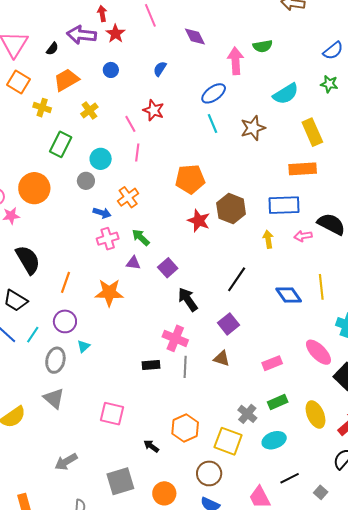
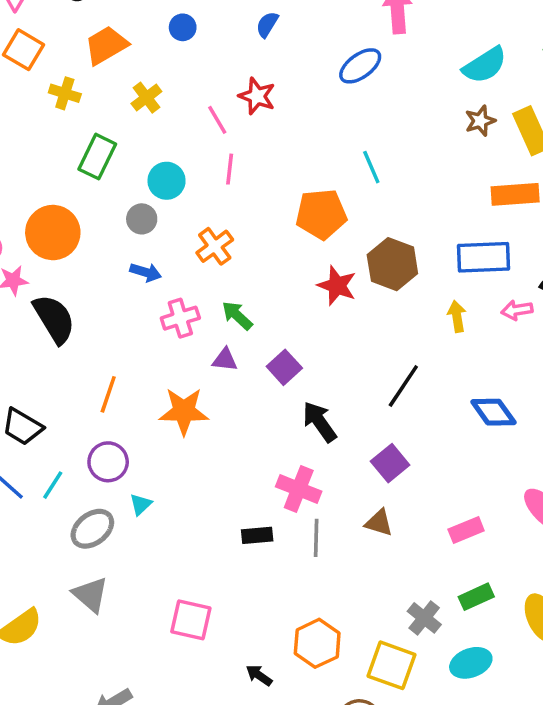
cyan line: (213, 124) -> (371, 167), moved
brown star: (253, 128) -> (480, 121), moved, size x0.7
blue arrow: (102, 213) -> (146, 272), moved
black semicircle: (28, 260) -> (54, 319), moved
gray ellipse: (55, 360) -> (92, 529), turned 40

